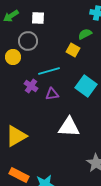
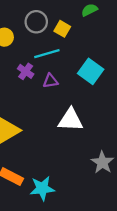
gray circle: (28, 41) -> (36, 22), moved
yellow square: (73, 50) -> (62, 29), moved

